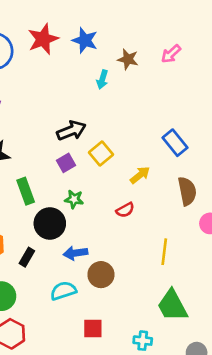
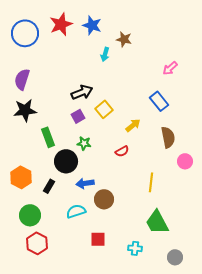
pink arrow: (171, 54) -> (170, 68), moved

